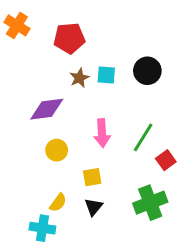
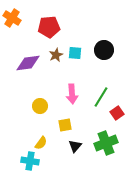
purple diamond: (47, 109) -> (28, 63), moved
black triangle: (94, 207) -> (75, 146), moved

